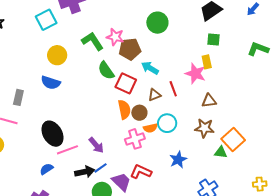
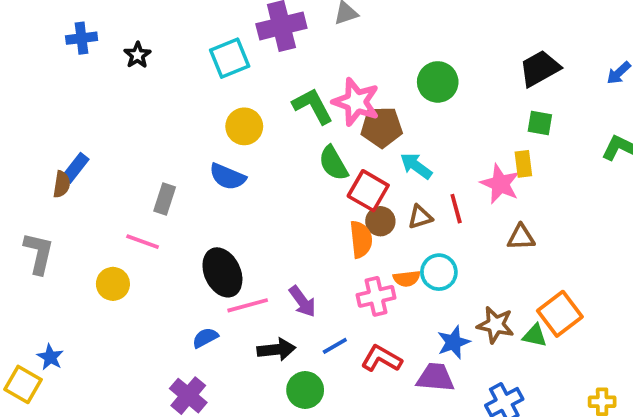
pink star: (115, 37) -> (356, 102), size x1.4
brown circle: (139, 113) -> (380, 221), moved
brown star: (204, 128) -> (496, 325), moved
blue line: (100, 168) -> (335, 346), moved
purple trapezoid: (121, 182) -> (435, 377), moved, turned -45

